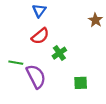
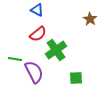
blue triangle: (39, 11) -> (37, 10), turned -40
green cross: (59, 53) -> (56, 50), size x1.5

